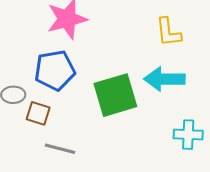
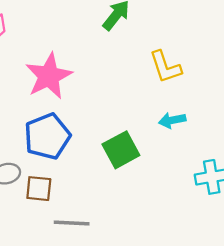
cyan arrow: (164, 79) -> (172, 120), size x0.6
green square: (115, 95) -> (121, 150), size x0.7

